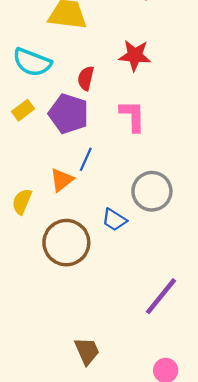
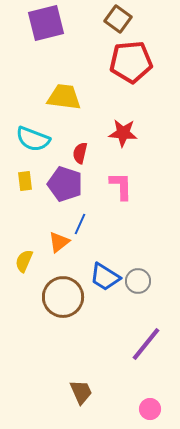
yellow rectangle: (23, 110) -> (25, 181), turned -60
gray circle: (152, 191) -> (138, 281), moved, size x0.7
blue trapezoid: (114, 220) -> (105, 277), size x1.4

